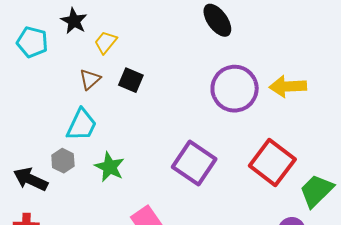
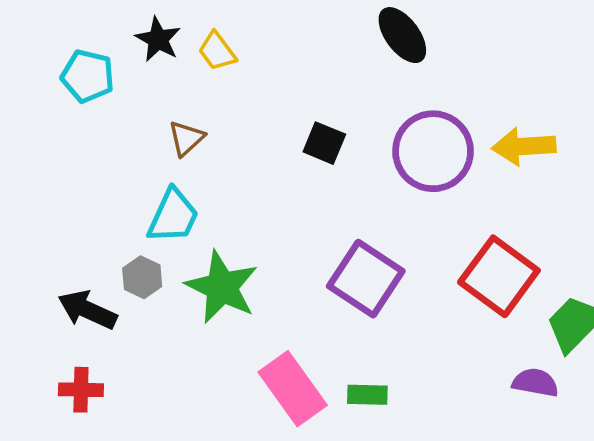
yellow trapezoid: (106, 42) -> (217, 51), moved, turned -75
black square: (131, 80) -> (324, 143), moved
green star: (110, 167) -> (222, 287), size x1.4

